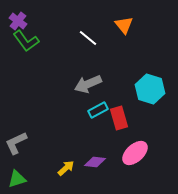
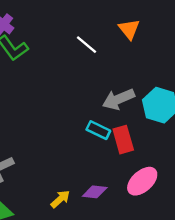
gray arrow: (88, 84) -> (118, 99), moved
cyan rectangle: (98, 110) -> (98, 130), turned 54

